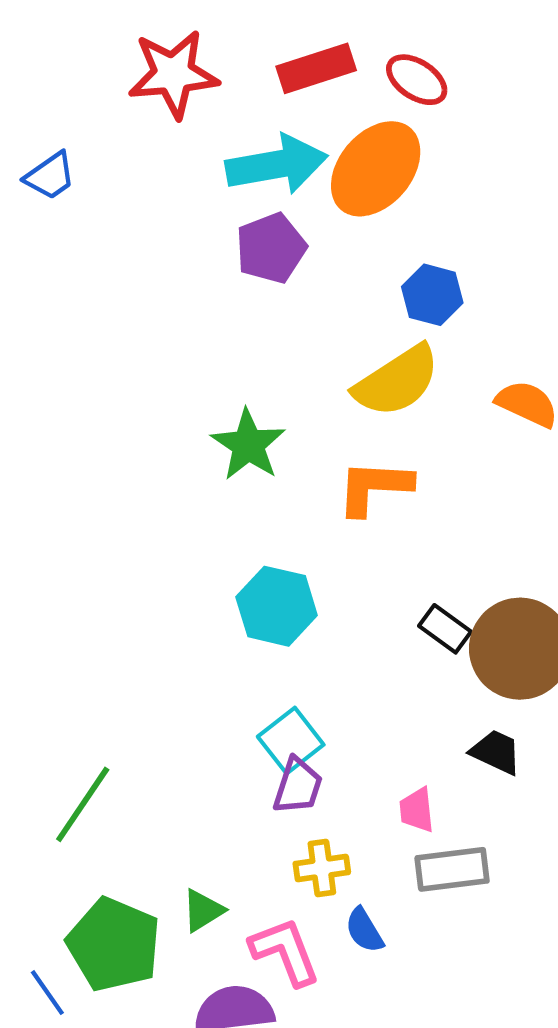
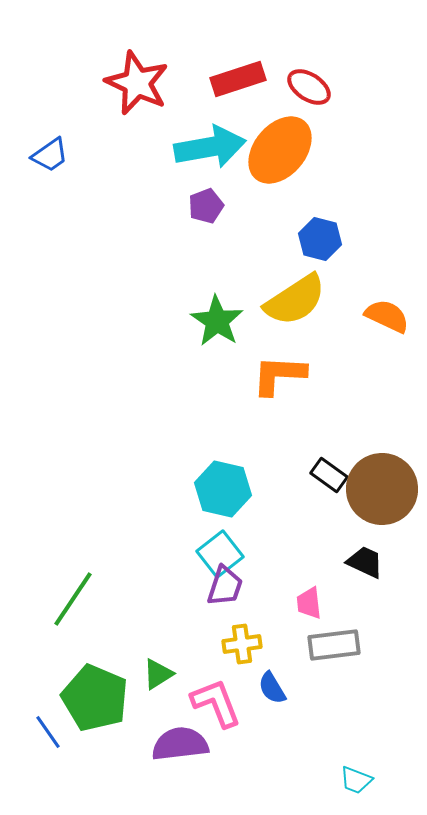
red star: (173, 74) -> (137, 83), turned 30
purple pentagon: (271, 248) -> (206, 206), size x0.7
green star: (248, 445) -> (217, 321), moved
cyan hexagon: (277, 606) -> (223, 489), moved

